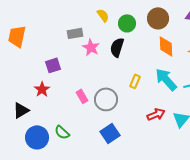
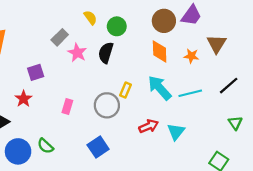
brown circle: (158, 18) -> (164, 21), moved
gray rectangle: (75, 33) -> (60, 37), turned -35
pink rectangle: (82, 96) -> (67, 106), turned 48
gray circle: (106, 99) -> (107, 105), moved

